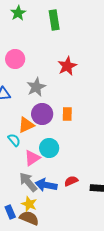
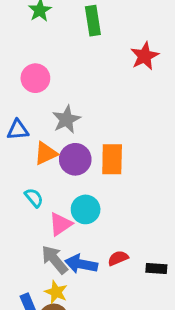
red star: (67, 66) -> (145, 56), moved
orange rectangle: (67, 114) -> (112, 159), size x1.5
orange triangle: (26, 125) -> (46, 153), moved

